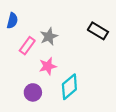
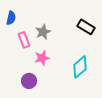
pink rectangle: (27, 46) -> (24, 40), turned -56
cyan diamond: (69, 87) -> (80, 67), moved

